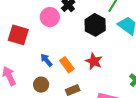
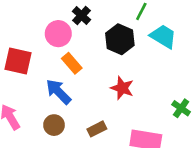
blue arrow: (46, 60) -> (58, 92), size x1.5
orange rectangle: (67, 65) -> (72, 63), moved

